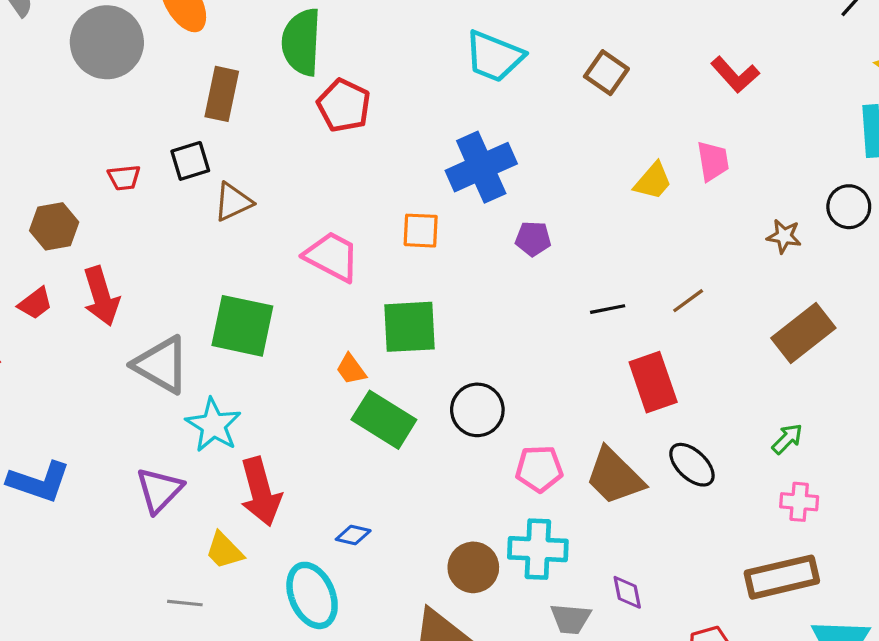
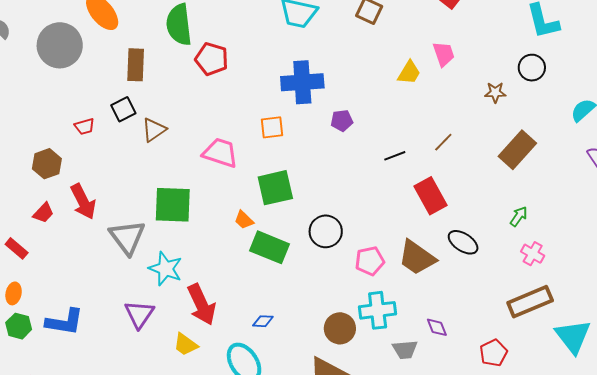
blue cross: (481, 167) -> (302, 82), turned 30
gray triangle: (161, 365) -> (127, 237), turned 33
pink cross: (799, 502) -> (533, 254), turned 35

